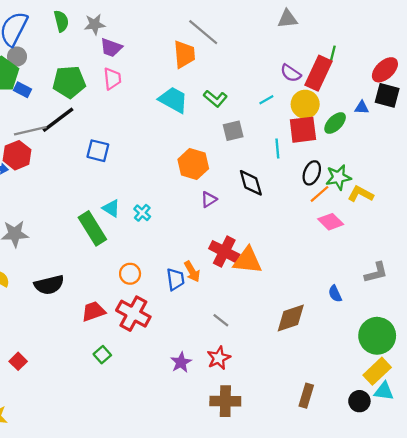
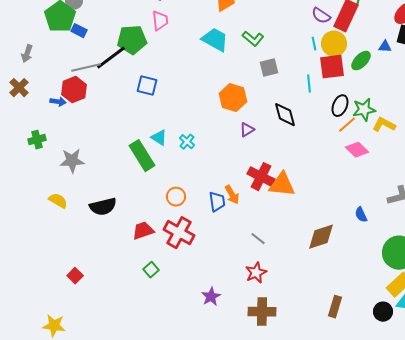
green pentagon: (69, 82) -> (132, 40), moved
cyan line: (266, 100) -> (314, 44), moved, turned -72
purple star: (181, 362) -> (211, 297), moved

